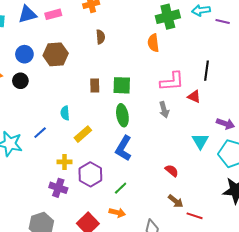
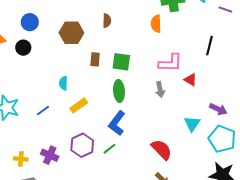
brown semicircle: (101, 37) -> (107, 21), moved
brown hexagon: (56, 54) -> (71, 33), moved
black line: (207, 71) -> (209, 46), moved
blue line: (40, 133) -> (43, 111), moved
yellow cross: (65, 162) -> (21, 159), moved
red semicircle: (172, 171) -> (162, 150), size x1.6
green line: (121, 188) -> (109, 149), moved

